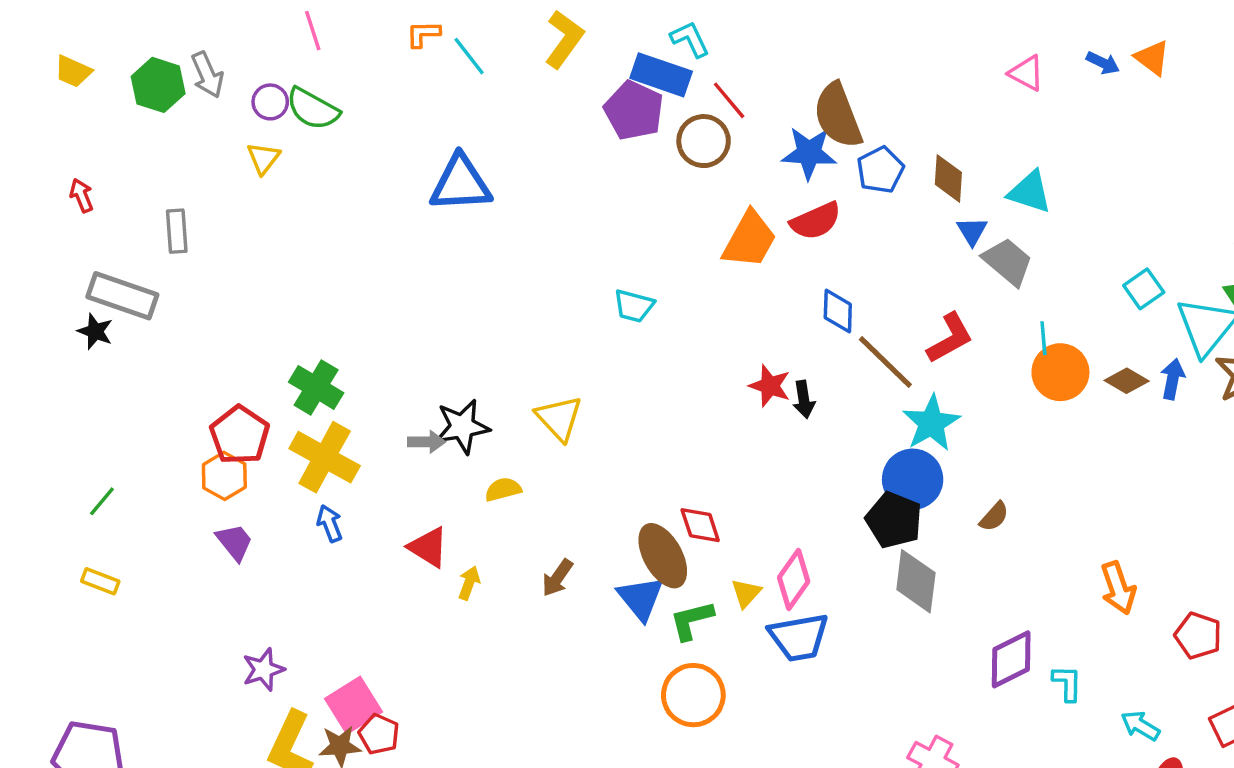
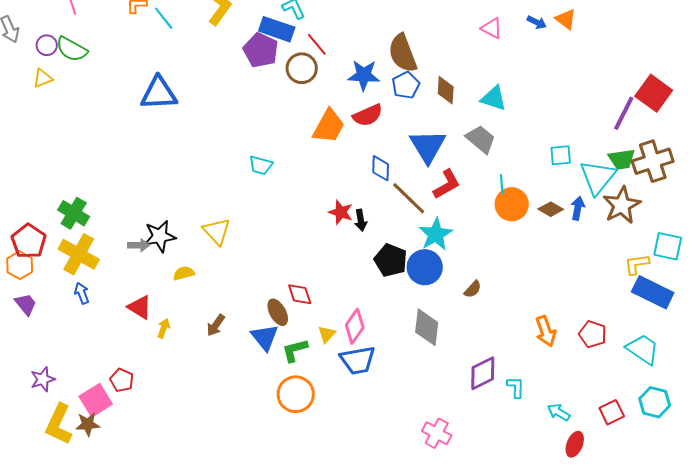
brown semicircle: (838, 116) -> (403, 53), moved
yellow triangle: (263, 158) -> (43, 78), turned 30
blue triangle: (972, 231) -> (428, 146), moved, size x2.0
cyan square: (1144, 289) -> (561, 155), turned 30
black pentagon: (894, 520) -> (391, 260), moved
brown ellipse: (663, 556) -> (278, 312), size x0.7
red pentagon: (1198, 636) -> (593, 334), moved
red pentagon: (379, 734) -> (122, 380), moved

